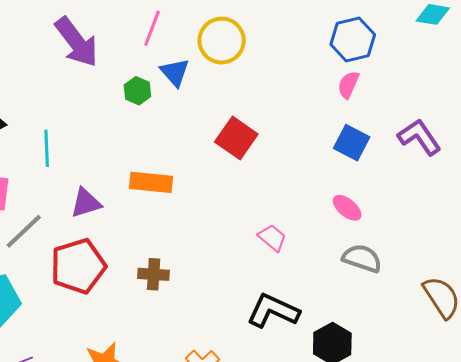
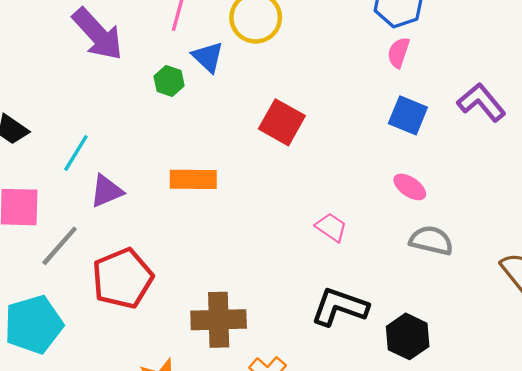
cyan line: (47, 148) -> (76, 153), turned 39
purple triangle: (86, 203) -> (106, 191), moved
brown cross: (154, 274) -> (219, 320), moved, size x1.6

